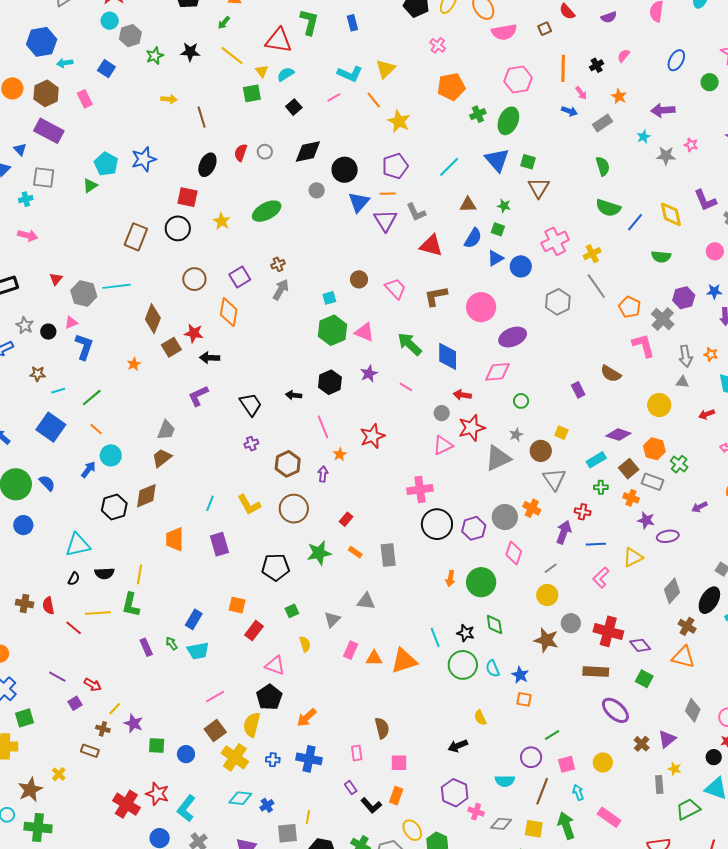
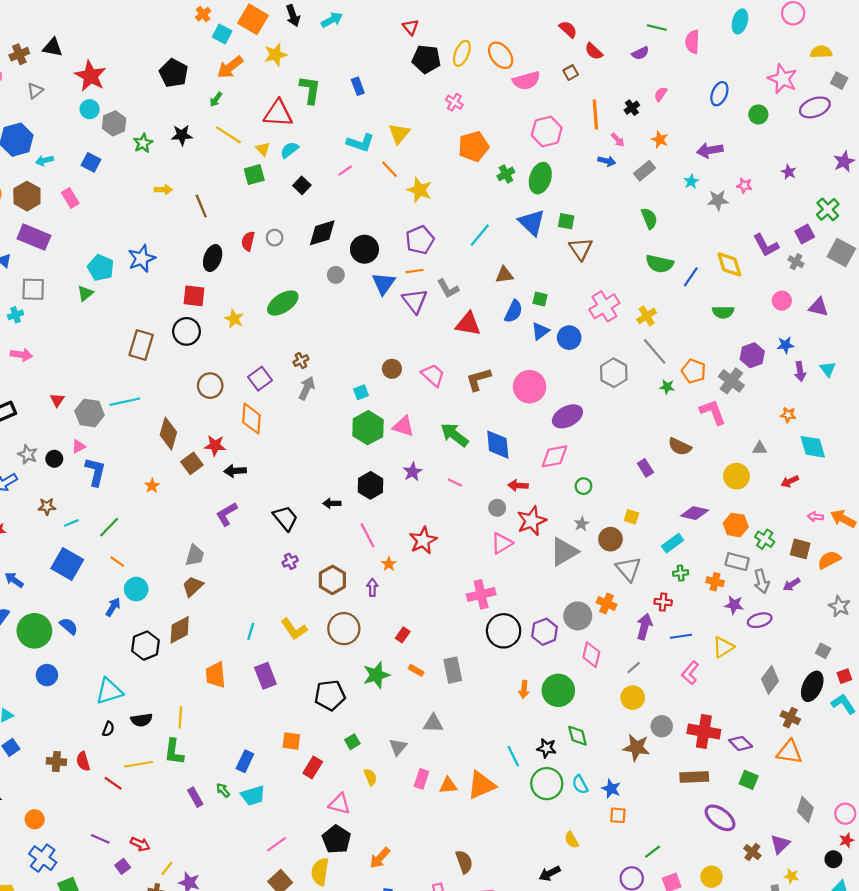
green star: (504, 206) -> (667, 387), moved
gray arrow: (686, 356) -> (762, 581), moved
brown square: (629, 469) -> (800, 549), moved, turned -30

